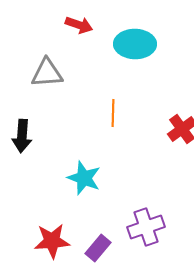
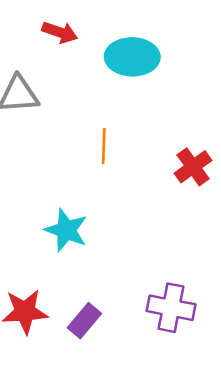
purple cross: (146, 227) -> (171, 308), moved, turned 30

